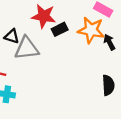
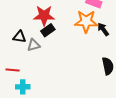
black rectangle: (60, 29) -> (48, 30), moved
gray triangle: (27, 48) -> (34, 45), size x0.6

